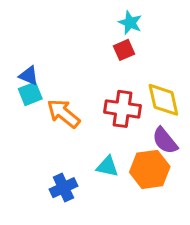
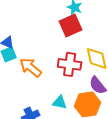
red square: (124, 50) -> (71, 25), size x1.6

